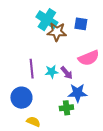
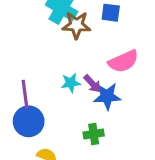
purple line: (32, 69) -> (25, 94), moved
blue star: (78, 93) -> (107, 96), moved

